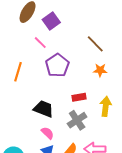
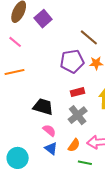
pink line: (40, 43) -> (15, 42), moved
purple pentagon: (57, 65) -> (72, 61), moved, turned 30
orange line: (18, 72) -> (14, 72), turned 66

